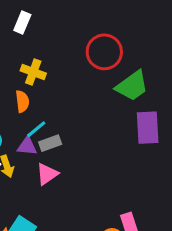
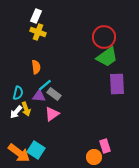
red circle: (104, 52) -> (104, 37), moved
yellow cross: (33, 72) -> (38, 32), moved
gray rectangle: (50, 143) -> (54, 94), turned 56

